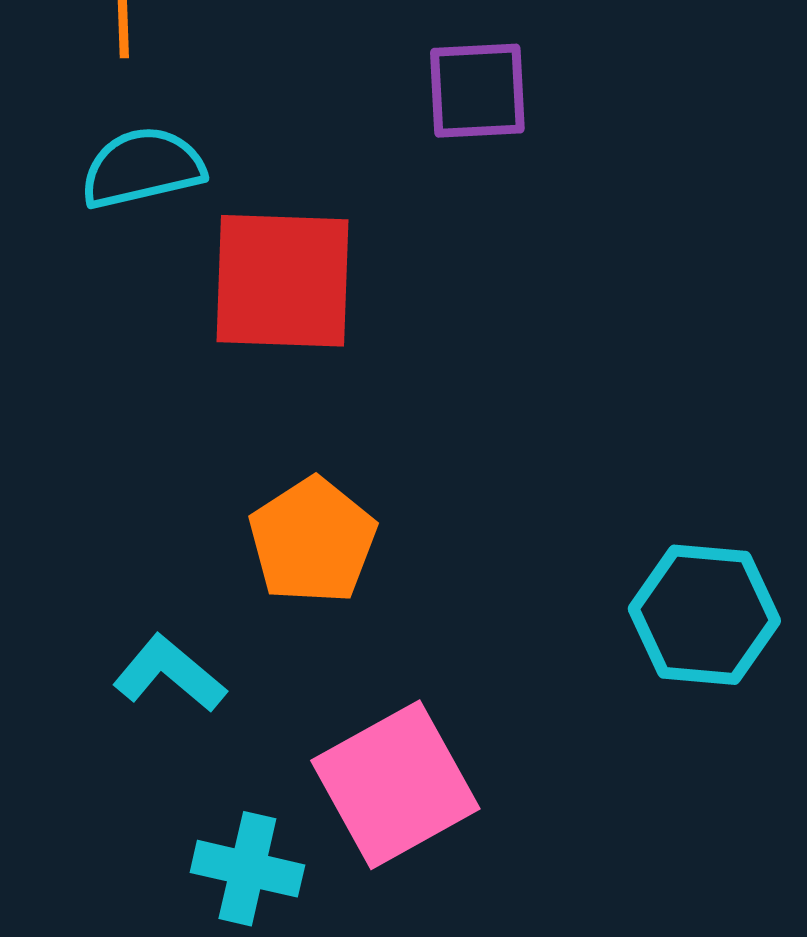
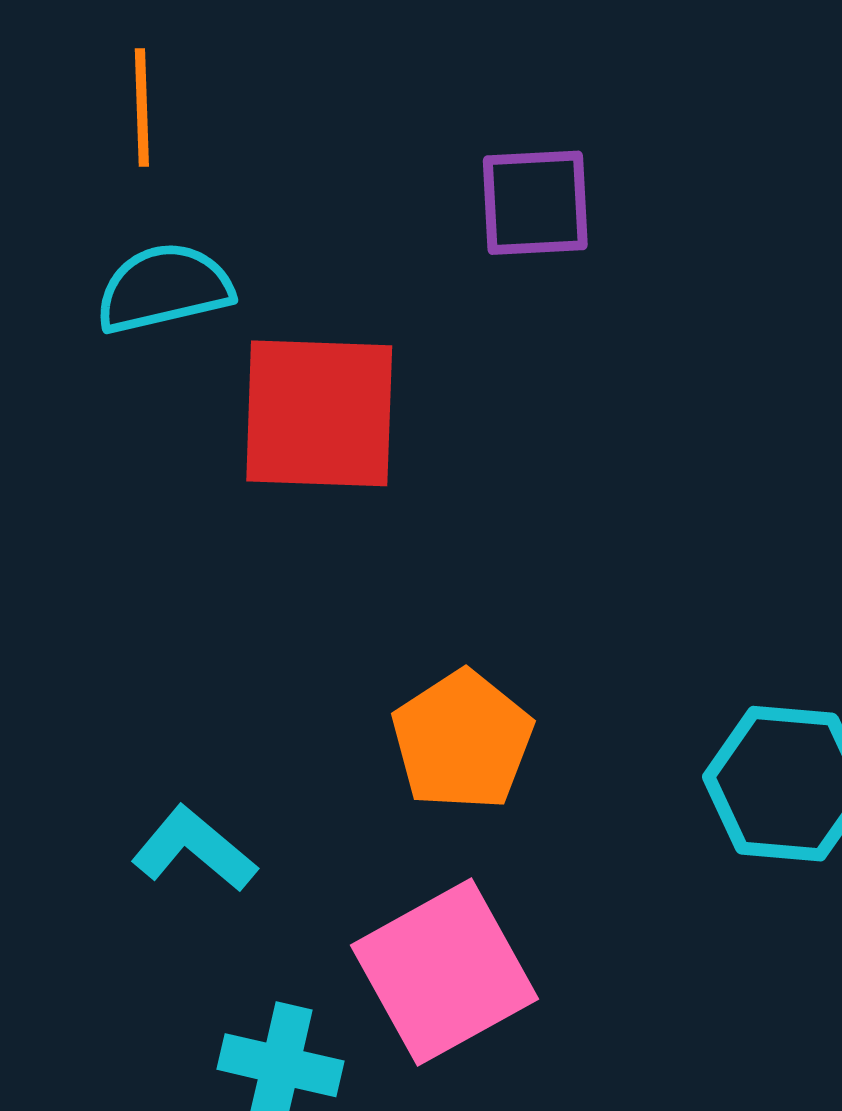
orange pentagon: (312, 541) -> (462, 740), moved

